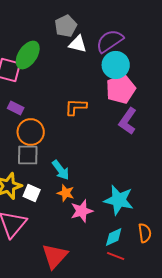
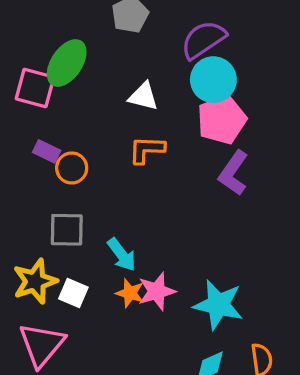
white triangle: (78, 44) -> (143, 96), moved
orange circle: (31, 132) -> (72, 168), moved, size x0.7
pink star: (82, 211) -> (157, 291), moved

